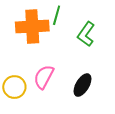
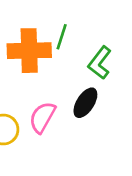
black ellipse: (83, 85) -> (85, 103), moved

